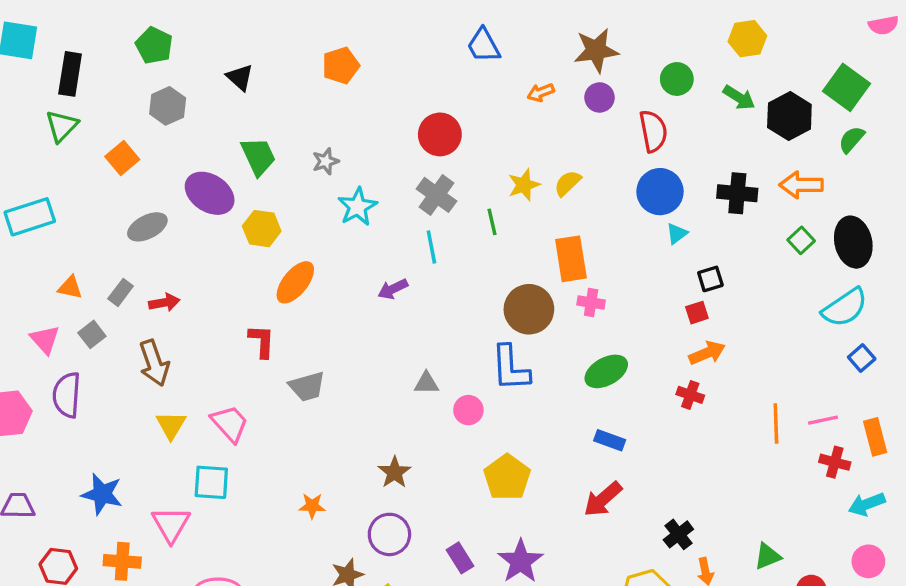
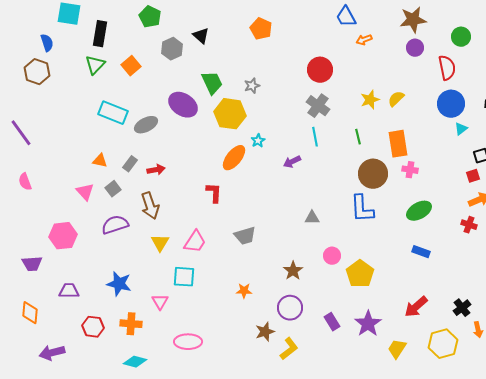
orange pentagon: (341, 66) -> (261, 29), turned -30
orange arrow: (541, 92) -> (364, 40), moved
gray hexagon: (168, 106) -> (172, 49), moved
orange square: (122, 158) -> (131, 66), moved
cyan star: (357, 207) -> (258, 141), moved, size x0.6
cyan rectangle: (30, 217) -> (113, 113), moved, turned 40
green line: (492, 222) -> (358, 137), moved
yellow hexagon: (262, 229) -> (230, 114), moved, size x1.4
gray trapezoid: (307, 387) -> (245, 236), moved
purple semicircle: (67, 395) -> (115, 225), moved, turned 68
pink circle: (468, 410) -> (332, 256), moved
pink trapezoid: (230, 424) -> (195, 242), turned 75
red arrow: (603, 499) -> (416, 307), moved
pink triangle: (171, 524) -> (160, 302), size x0.7

